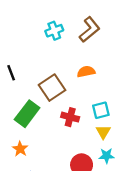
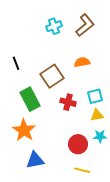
green rectangle: (27, 114) -> (30, 99), turned -65
yellow triangle: (103, 132) -> (97, 115), turned 48
orange star: (20, 149) -> (24, 130), size x1.6

